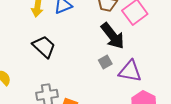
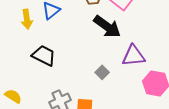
gray square: (105, 62) -> (102, 72), moved

